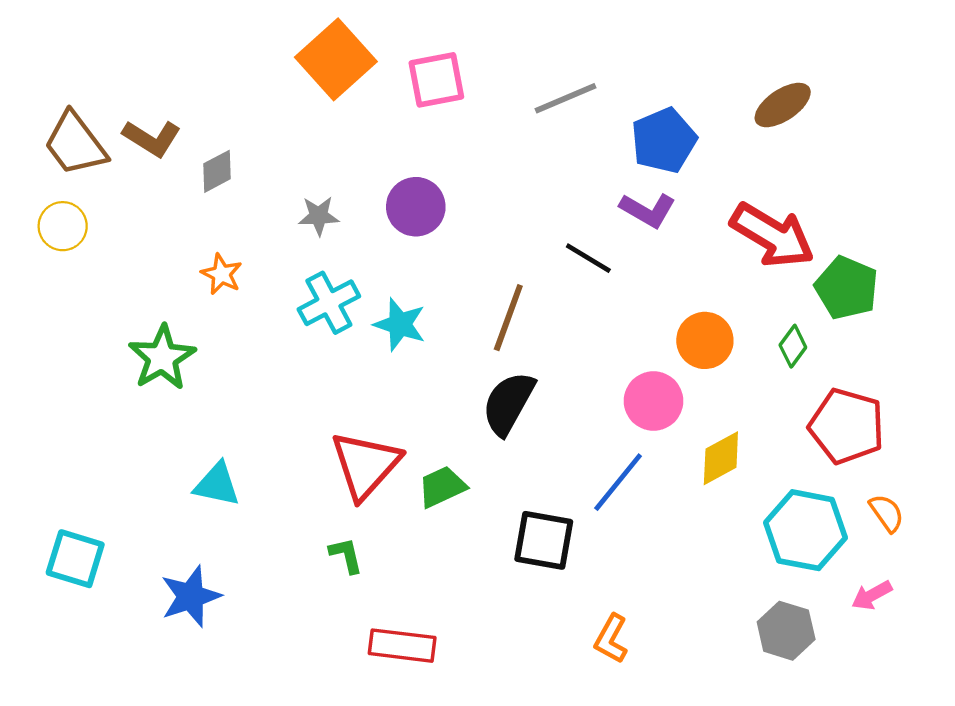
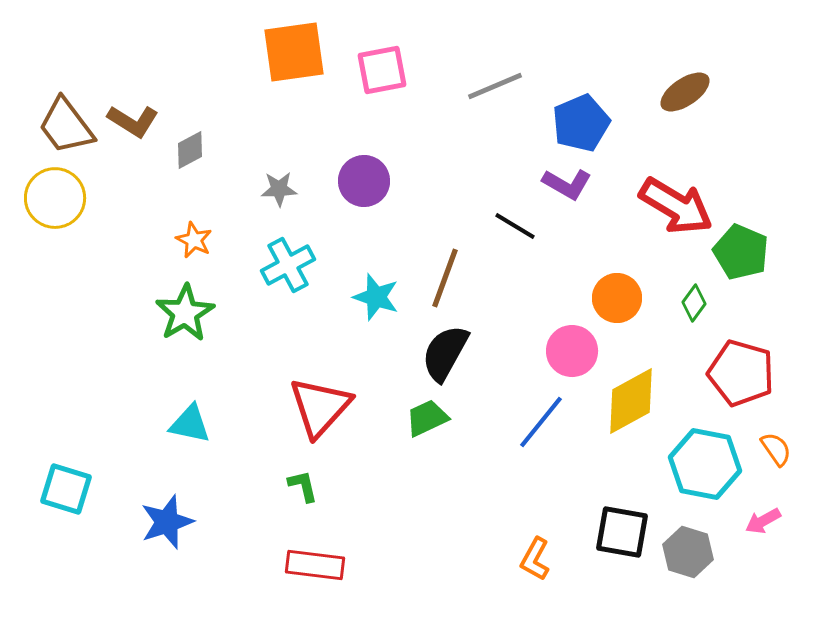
orange square: (336, 59) -> (294, 52), turned 34
yellow circle: (63, 226) -> (55, 198), size x1.4
cyan star: (400, 324) -> (376, 297), moved
green star: (162, 358) -> (185, 313), moved
yellow diamond: (721, 458) -> (631, 401), size x1.4
green trapezoid: (442, 487) -> (427, 418), moved
black square: (544, 540) -> (622, 532), moved
red rectangle: (402, 646) -> (315, 565), moved

